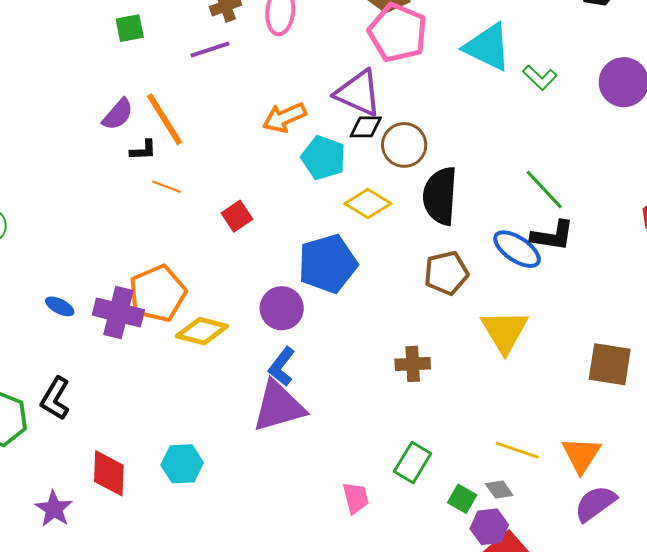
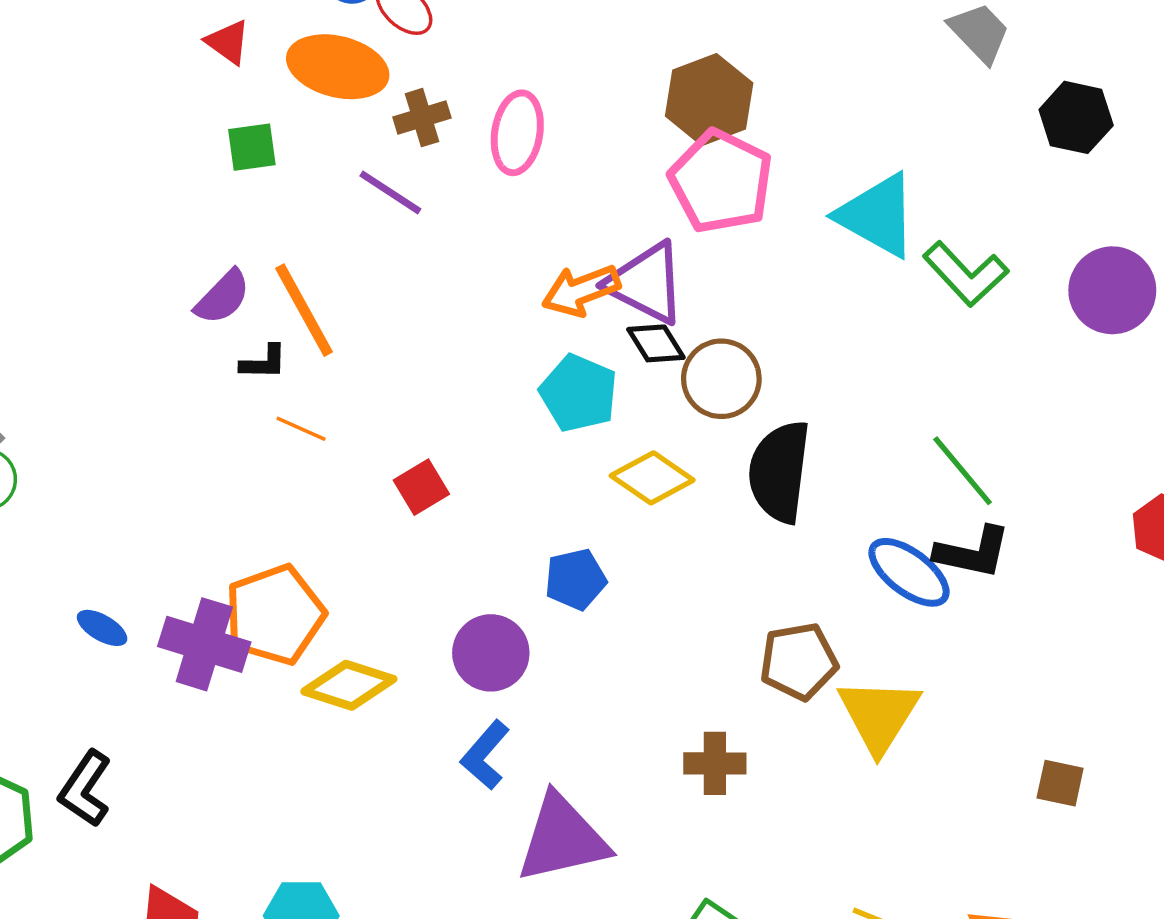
purple line: (210, 49) -> (390, 192), turned 48
green L-shape: (540, 78) -> (966, 274), size x1.4
orange arrow: (284, 117) -> (581, 291), moved
black diamond: (366, 127) -> (656, 343), turned 56
blue pentagon: (328, 264) -> (575, 579), size x0.6
brown pentagon: (446, 273) -> (799, 661), moved
brown square: (610, 364) -> (1060, 783), size x0.6
purple triangle: (279, 406) -> (562, 839), moved

